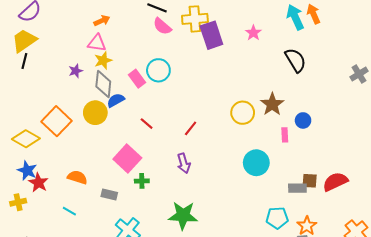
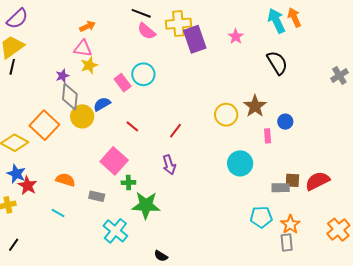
gray diamond: (103, 84) -> (70, 97), moved
green star: (183, 215) -> (146, 205), moved

